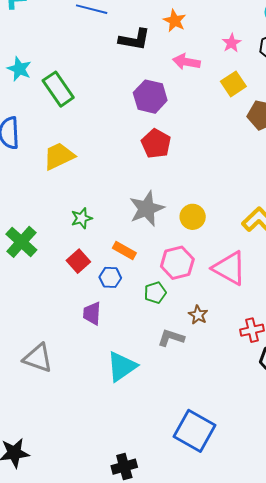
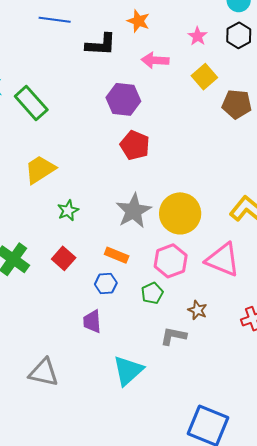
yellow circle: (193, 217) -> (180, 213), size x1.6
green star: (82, 218) -> (68, 211), moved
red square: (78, 261) -> (64, 258), moved

